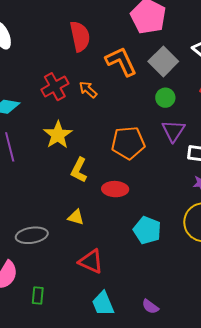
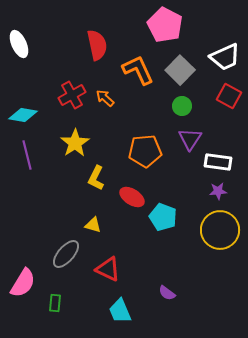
red ellipse: (115, 189) -> (132, 197), turned 30
cyan pentagon: (147, 230) -> (163, 217), moved
gray ellipse: (32, 235) -> (66, 254), moved, turned -40
purple semicircle: (150, 307) -> (167, 293), moved

